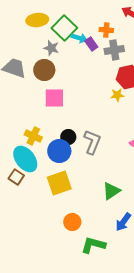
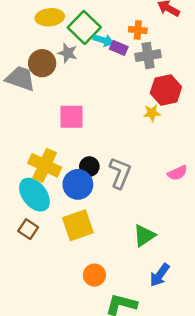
purple rectangle: (91, 44) -> (119, 48), turned -32
brown circle: (44, 70) -> (42, 63), moved
yellow cross: (33, 136) -> (45, 165), size x1.4
brown square: (16, 177) -> (28, 229), moved

